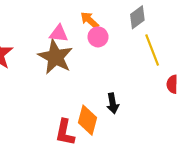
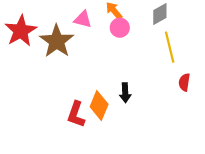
brown star: (55, 57) -> (57, 41), moved

